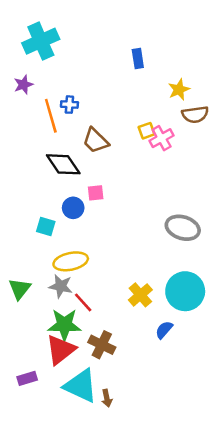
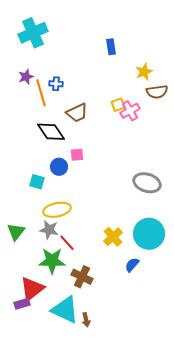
purple star: (23, 85) -> (26, 77), moved
brown trapezoid: (96, 141) -> (77, 113), turned -70
red triangle: (61, 350) -> (32, 289), moved

